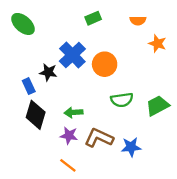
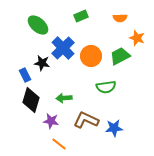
green ellipse: (23, 24) -> (38, 25), moved
green trapezoid: (157, 106) -> (120, 56), moved
purple star: (69, 135) -> (51, 121), moved

